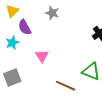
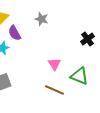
pink triangle: (42, 56) -> (54, 64), moved

